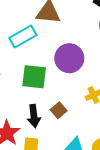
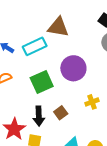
green square: (34, 77) -> (42, 82), turned -35

